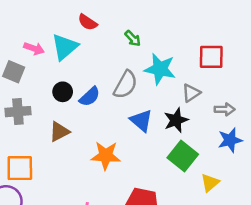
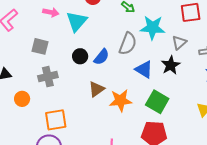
pink arrow: (34, 48) -> (51, 12), moved
brown triangle: (59, 132) -> (96, 89), moved
green square: (183, 156) -> (157, 102), moved

